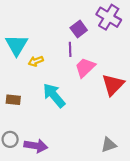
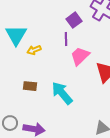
cyan arrow: (54, 95) -> (62, 93), moved
brown rectangle: (13, 100) -> (30, 86), moved

